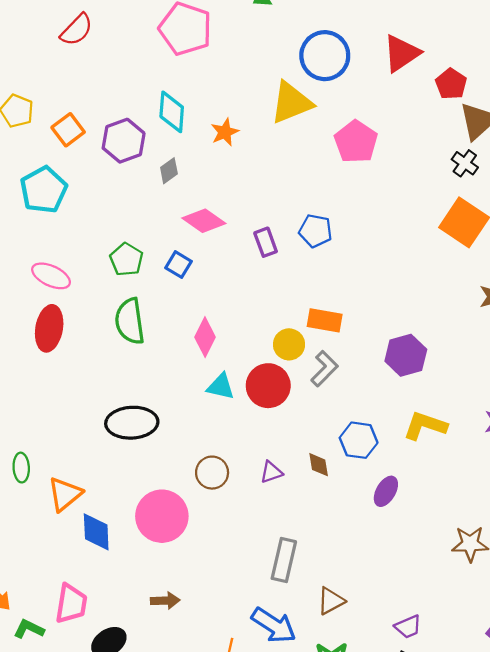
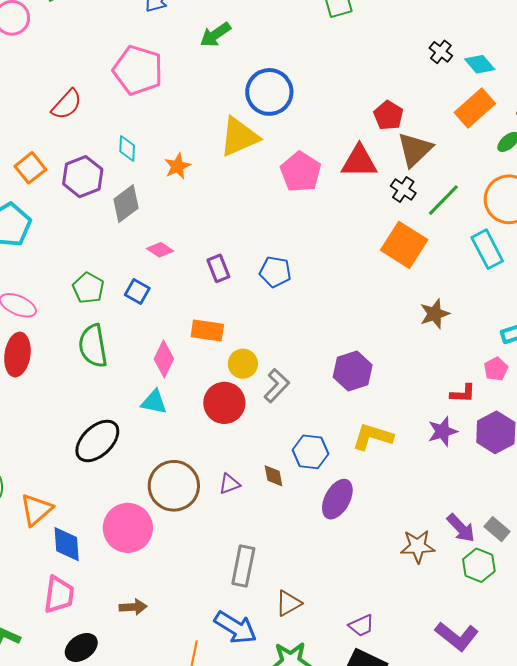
red semicircle: (77, 30) -> (67, 104), moved
red triangle: (401, 53) -> (359, 161), moved, turned 36
cyan diamond: (172, 112) -> (127, 148), size x0.7
gray diamond: (169, 171) -> (126, 204), size x1.5
pink diamond: (204, 221) -> (160, 250), size x0.7
blue pentagon: (316, 231) -> (275, 272), moved
orange rectangle: (325, 320) -> (207, 331), moved
cyan triangle: (221, 387) -> (154, 402), moved
black ellipse: (132, 423) -> (97, 441), turned -39
brown circle: (212, 473) -> (174, 486), size x1.6
purple ellipse: (386, 491) -> (337, 499), size x1.4
pink trapezoid: (71, 604) -> (59, 595), moved

